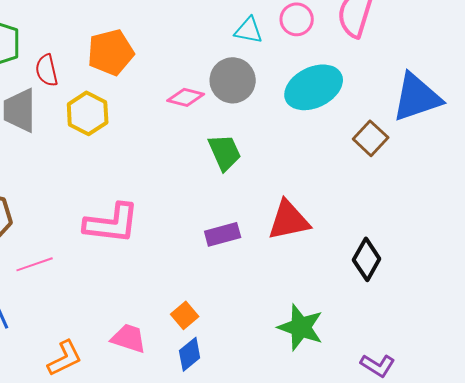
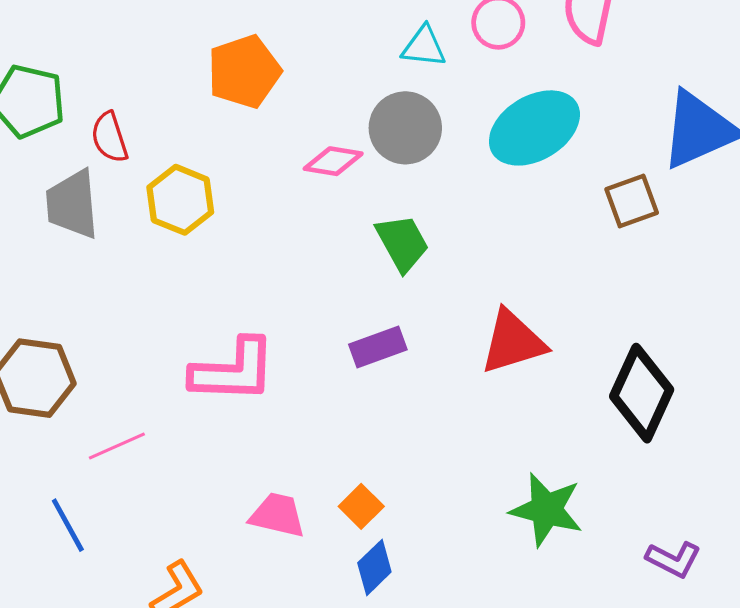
orange pentagon: (111, 52) -> (244, 72), moved
brown square: (371, 138) -> (632, 201), turned 32
purple rectangle: (223, 234) -> (378, 347), moved
black diamond: (367, 259) -> (642, 393), size x1.4
pink trapezoid: (129, 338) -> (277, 515), moved

